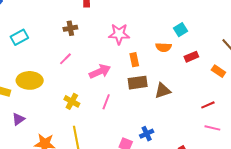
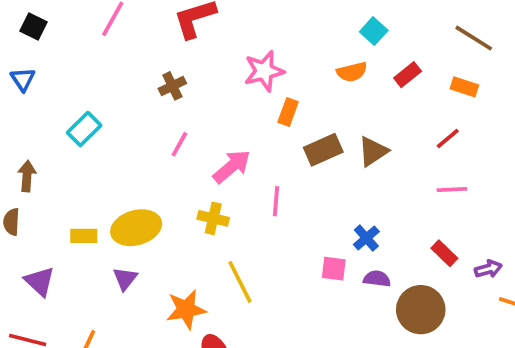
orange rectangle: (134, 60) -> (288, 112), moved, turned 48
pink arrow: (100, 71) -> (232, 167), moved
yellow ellipse: (30, 80) -> (136, 228), moved
red line: (208, 105) -> (448, 138), moved
pink line: (212, 128) -> (452, 189), moved

